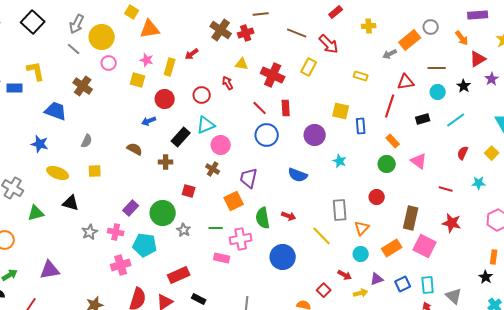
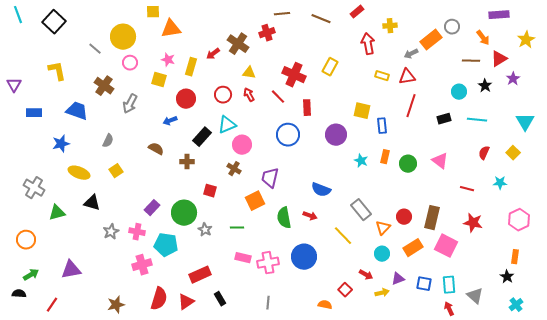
yellow square: (132, 12) -> (153, 12), turned -32
gray arrow: (77, 24) -> (130, 104), moved
brown cross: (221, 30) -> (238, 44), moved
brown line: (297, 33) -> (321, 19), moved
red arrow: (329, 44) -> (368, 44), moved, turned -145
yellow triangle: (242, 64) -> (249, 73), moved
brown line: (437, 68) -> (471, 61), moved
red triangle: (406, 82) -> (407, 77), moved
red arrow: (228, 83) -> (249, 95), moved
blue rectangle: (15, 88) -> (34, 113), moved
red line: (260, 108) -> (278, 97), moved
cyan line: (456, 120) -> (477, 120), turned 42
orange rectangle: (393, 141) -> (385, 157), moved, turned 56
blue star: (40, 144) -> (61, 144), turned -30
yellow square: (95, 171) -> (116, 171), turned -32
blue semicircle: (298, 175) -> (321, 190), moved
red circle: (377, 197) -> (404, 217), moved
gray rectangle: (340, 210) -> (361, 210), turned -35
pink cross: (241, 239) -> (268, 263), moved
blue square: (403, 284) -> (424, 284), turned 35
black rectangle: (199, 299) -> (220, 299), turned 32

